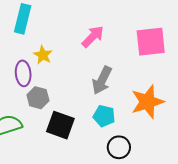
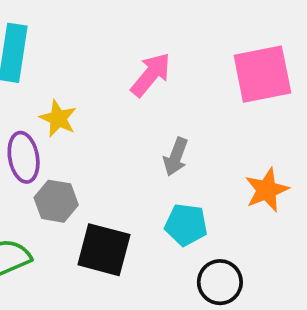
gray arrow: (102, 80) -> (176, 157), size x0.7
orange star: (147, 102) -> (267, 190), size x0.7

